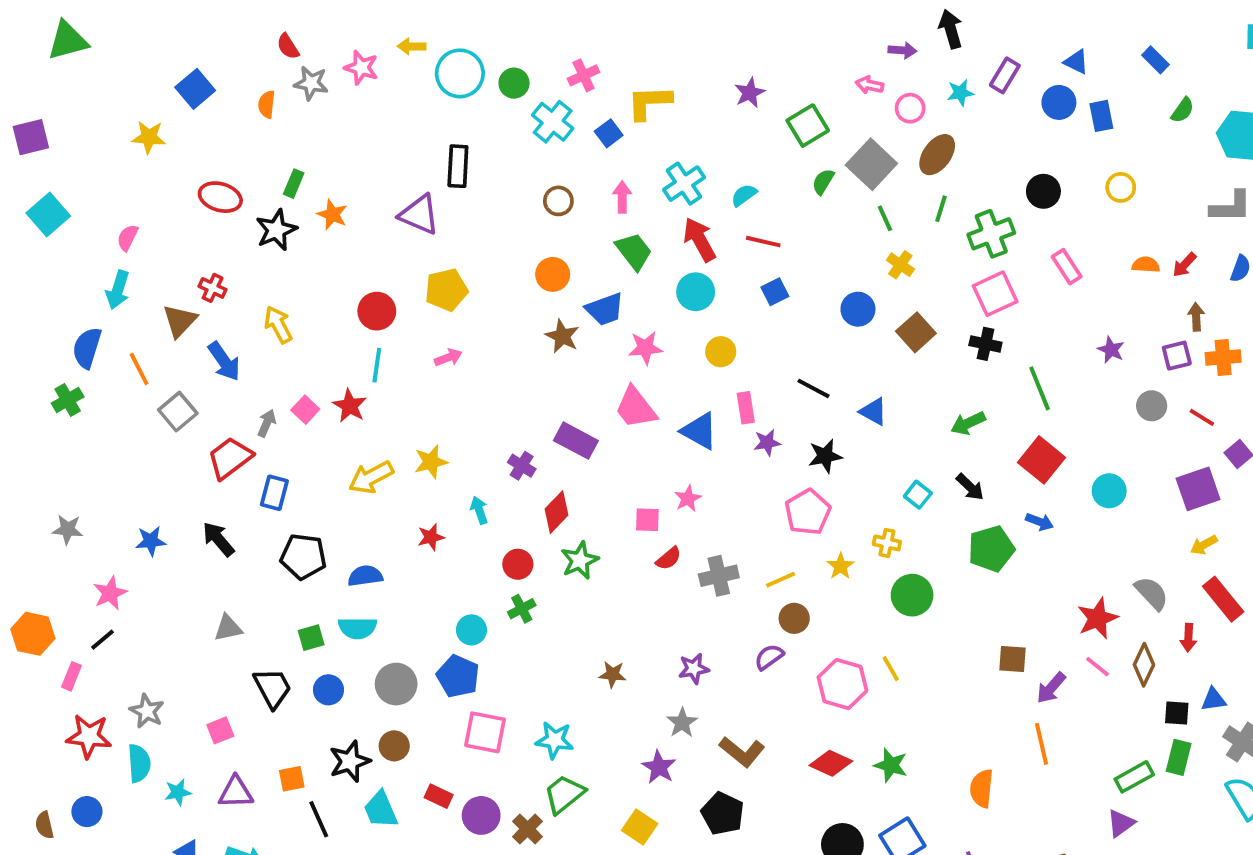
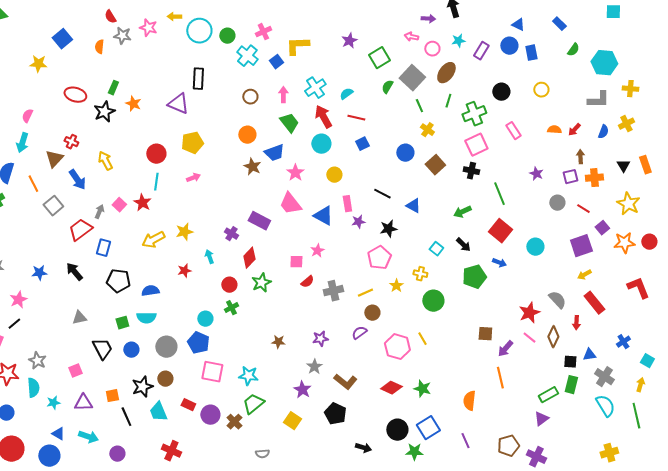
purple rectangle: (1005, 75) -> (481, 51), moved
pink star: (645, 348) -> (295, 173), turned -30

